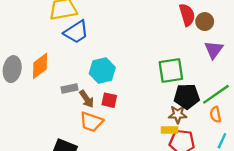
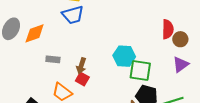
cyan hexagon: (102, 71) -> (124, 56), moved
brown arrow: (87, 99) -> (81, 66), moved, turned 35

